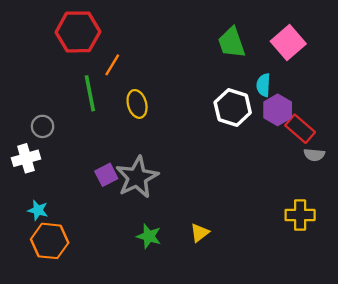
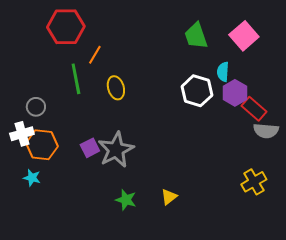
gray semicircle: (314, 155) -> (266, 131), size x1.4
yellow cross: (300, 215) -> (254, 182), turned -30
orange hexagon: (50, 241) -> (42, 145), moved

